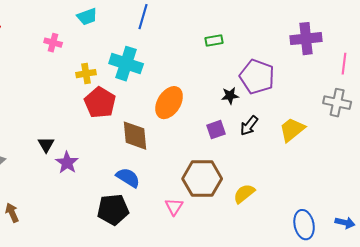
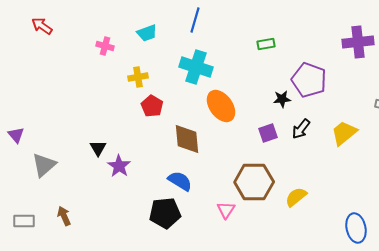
cyan trapezoid: (87, 17) -> (147, 33), moved
cyan cross: (126, 64) -> (196, 67), moved
red pentagon: (100, 103) -> (152, 106), size x0.7
orange ellipse: (169, 103) -> (221, 106), turned -68

